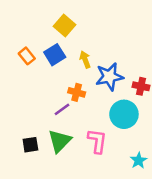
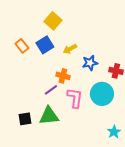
yellow arrow: (85, 60) -> (70, 49), turned -96
blue star: (109, 77) -> (90, 63), size x0.7
green triangle: (60, 141) -> (49, 116), turned 40
pink L-shape: (97, 141) -> (75, 98), moved

